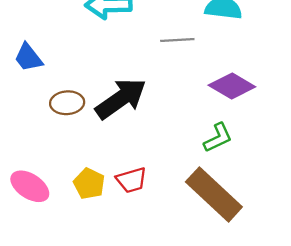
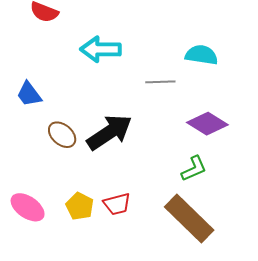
brown ellipse: (67, 103) -> (62, 135), turned 44

